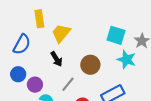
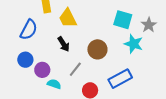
yellow trapezoid: (61, 33) -> (68, 18), turned -65

